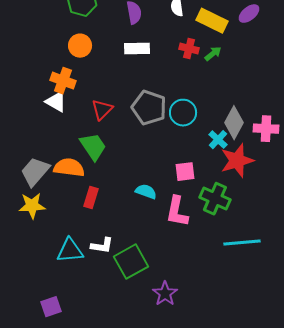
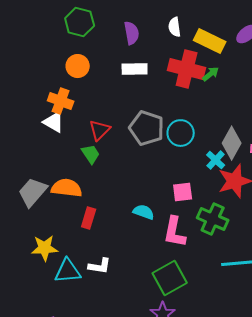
red cross: (189, 49) -> (187, 69), size x1.8
green trapezoid: (93, 147) -> (91, 154), moved, size x0.7
yellow star: (32, 206) -> (45, 248), moved
green square: (131, 262) -> (170, 278), moved

